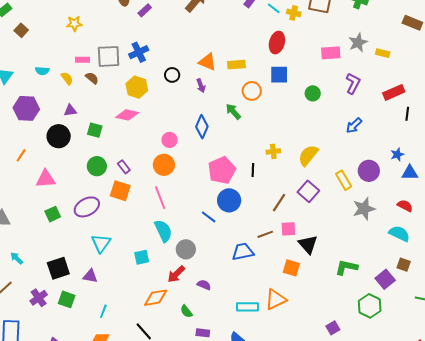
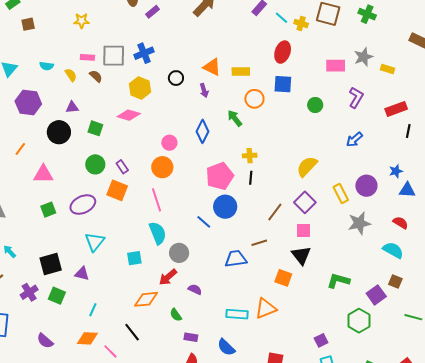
brown square: (21, 30) -> (28, 24), turned 32
yellow cross: (273, 151) -> (250, 156), moved
pink square: (288, 229) -> (303, 230), moved

